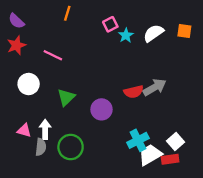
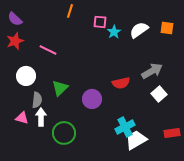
orange line: (67, 13) -> (70, 11), moved
pink square: (110, 24) -> (100, 22), turned 32
gray arrow: (155, 87) -> (152, 71), moved
white square: (176, 141) -> (159, 94), moved
gray semicircle: (41, 147) -> (37, 100), moved
red rectangle: (170, 159) -> (172, 133), moved

